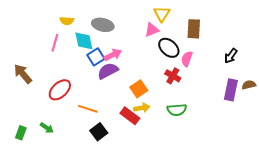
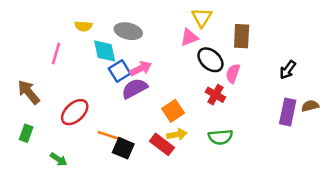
pink line: (55, 43) -> (56, 54), moved
black square: (99, 132) -> (123, 148), moved, turned -30
green rectangle: (21, 133) -> (26, 133), moved

